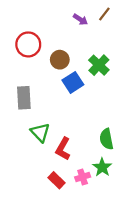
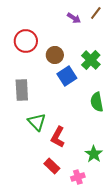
green semicircle: (107, 139) -> (97, 102), moved
pink cross: (83, 177) -> (78, 177), moved

